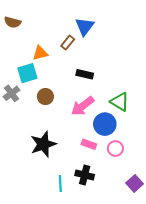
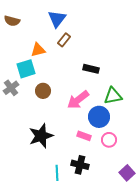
blue triangle: (85, 27) -> (57, 19), moved
black rectangle: (85, 74) -> (91, 69), moved
green triangle: (120, 102) -> (113, 96), turned -42

